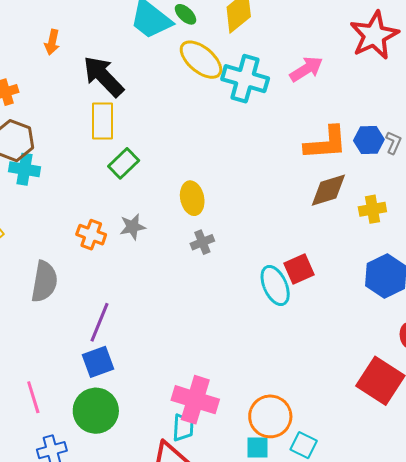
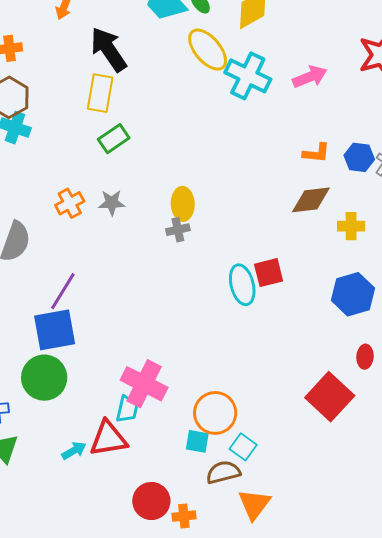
orange L-shape: (326, 143) -> (316, 153), size x0.6
yellow ellipse: (192, 198) -> (183, 204), moved
orange cross: (91, 235) -> (70, 203), turned 32
blue square: (98, 362) -> (55, 330), size x1.4

